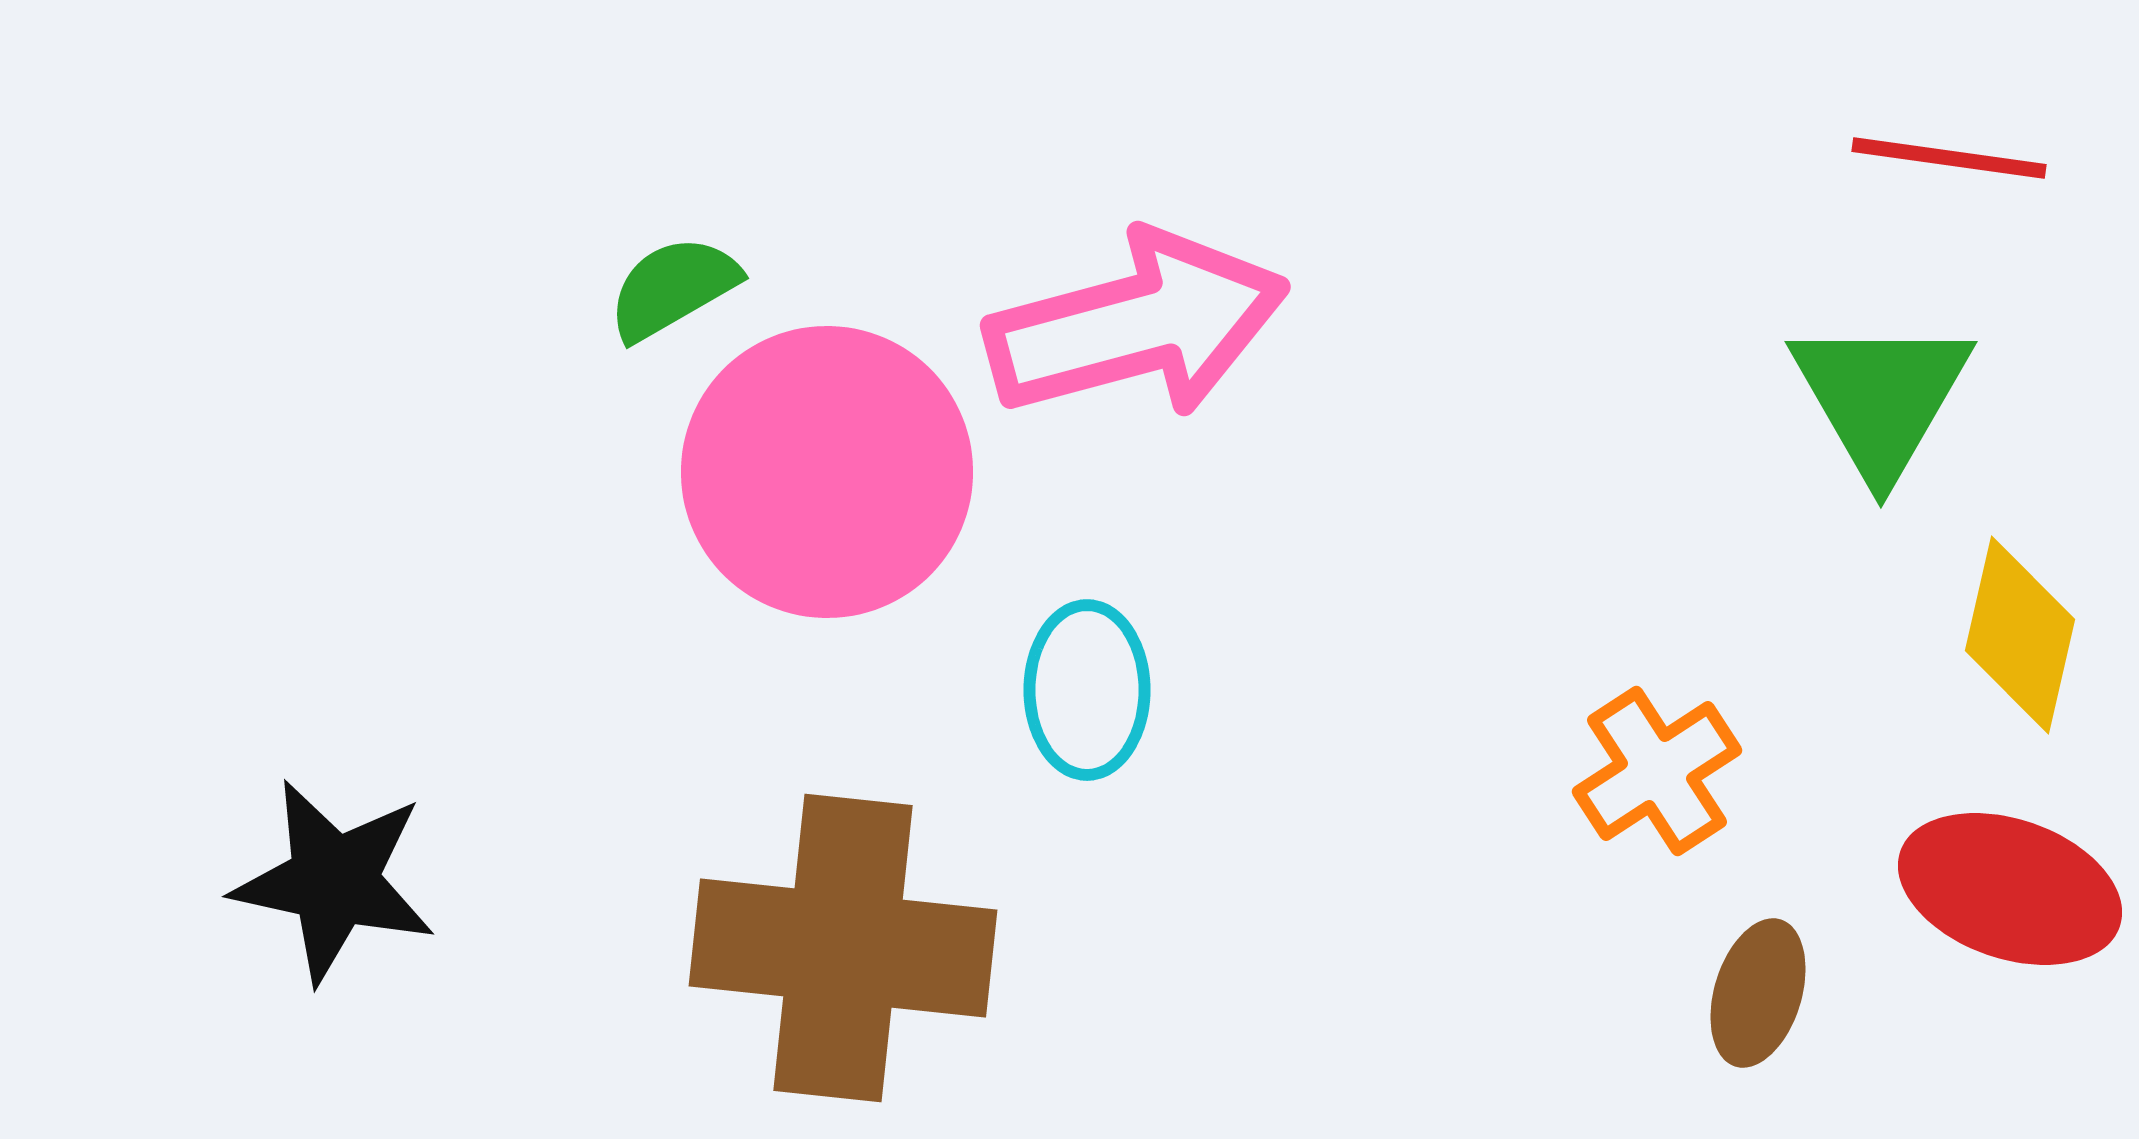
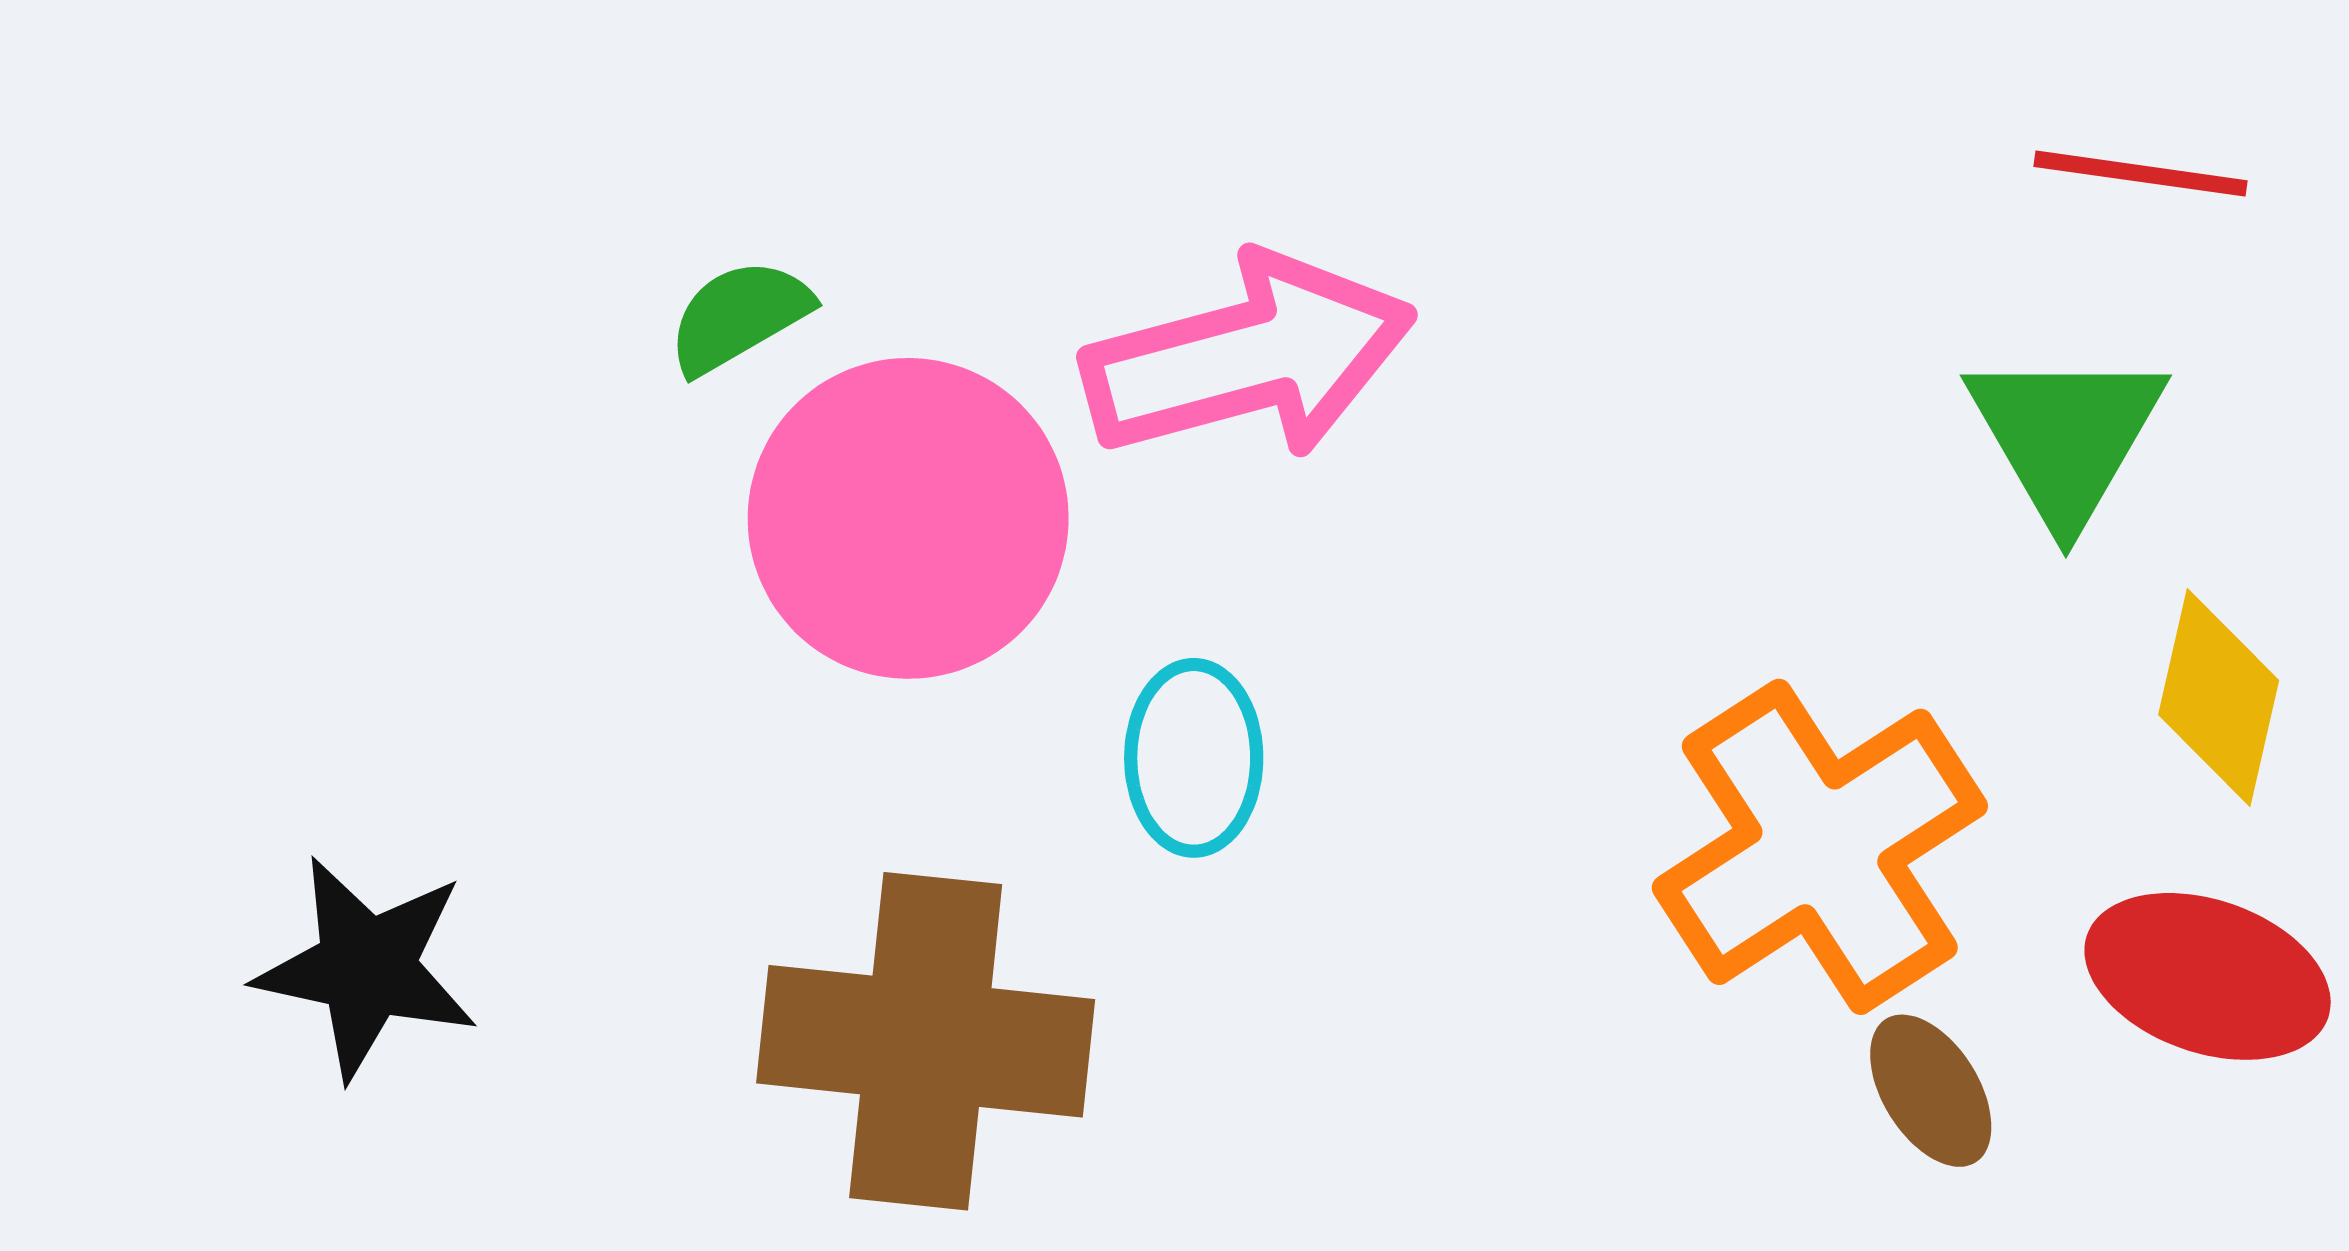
orange cross: (1657, 771) -> (1820, 847), size x1.8
brown ellipse: (1758, 993) -> (1931, 1091), turned -49

